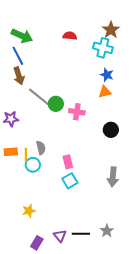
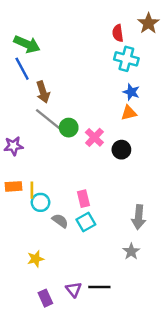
brown star: (111, 30) -> (148, 23), moved
red semicircle: (70, 36) -> (118, 33), moved, turned -104
brown arrow: (19, 76) -> (43, 92), moved
pink cross: (77, 112) -> (94, 137), turned 35
black circle: (111, 130) -> (121, 150), moved
gray semicircle: (41, 148) -> (60, 221), moved, turned -40
gray star: (107, 231) -> (131, 251), moved
purple rectangle: (37, 243) -> (45, 298), turned -56

